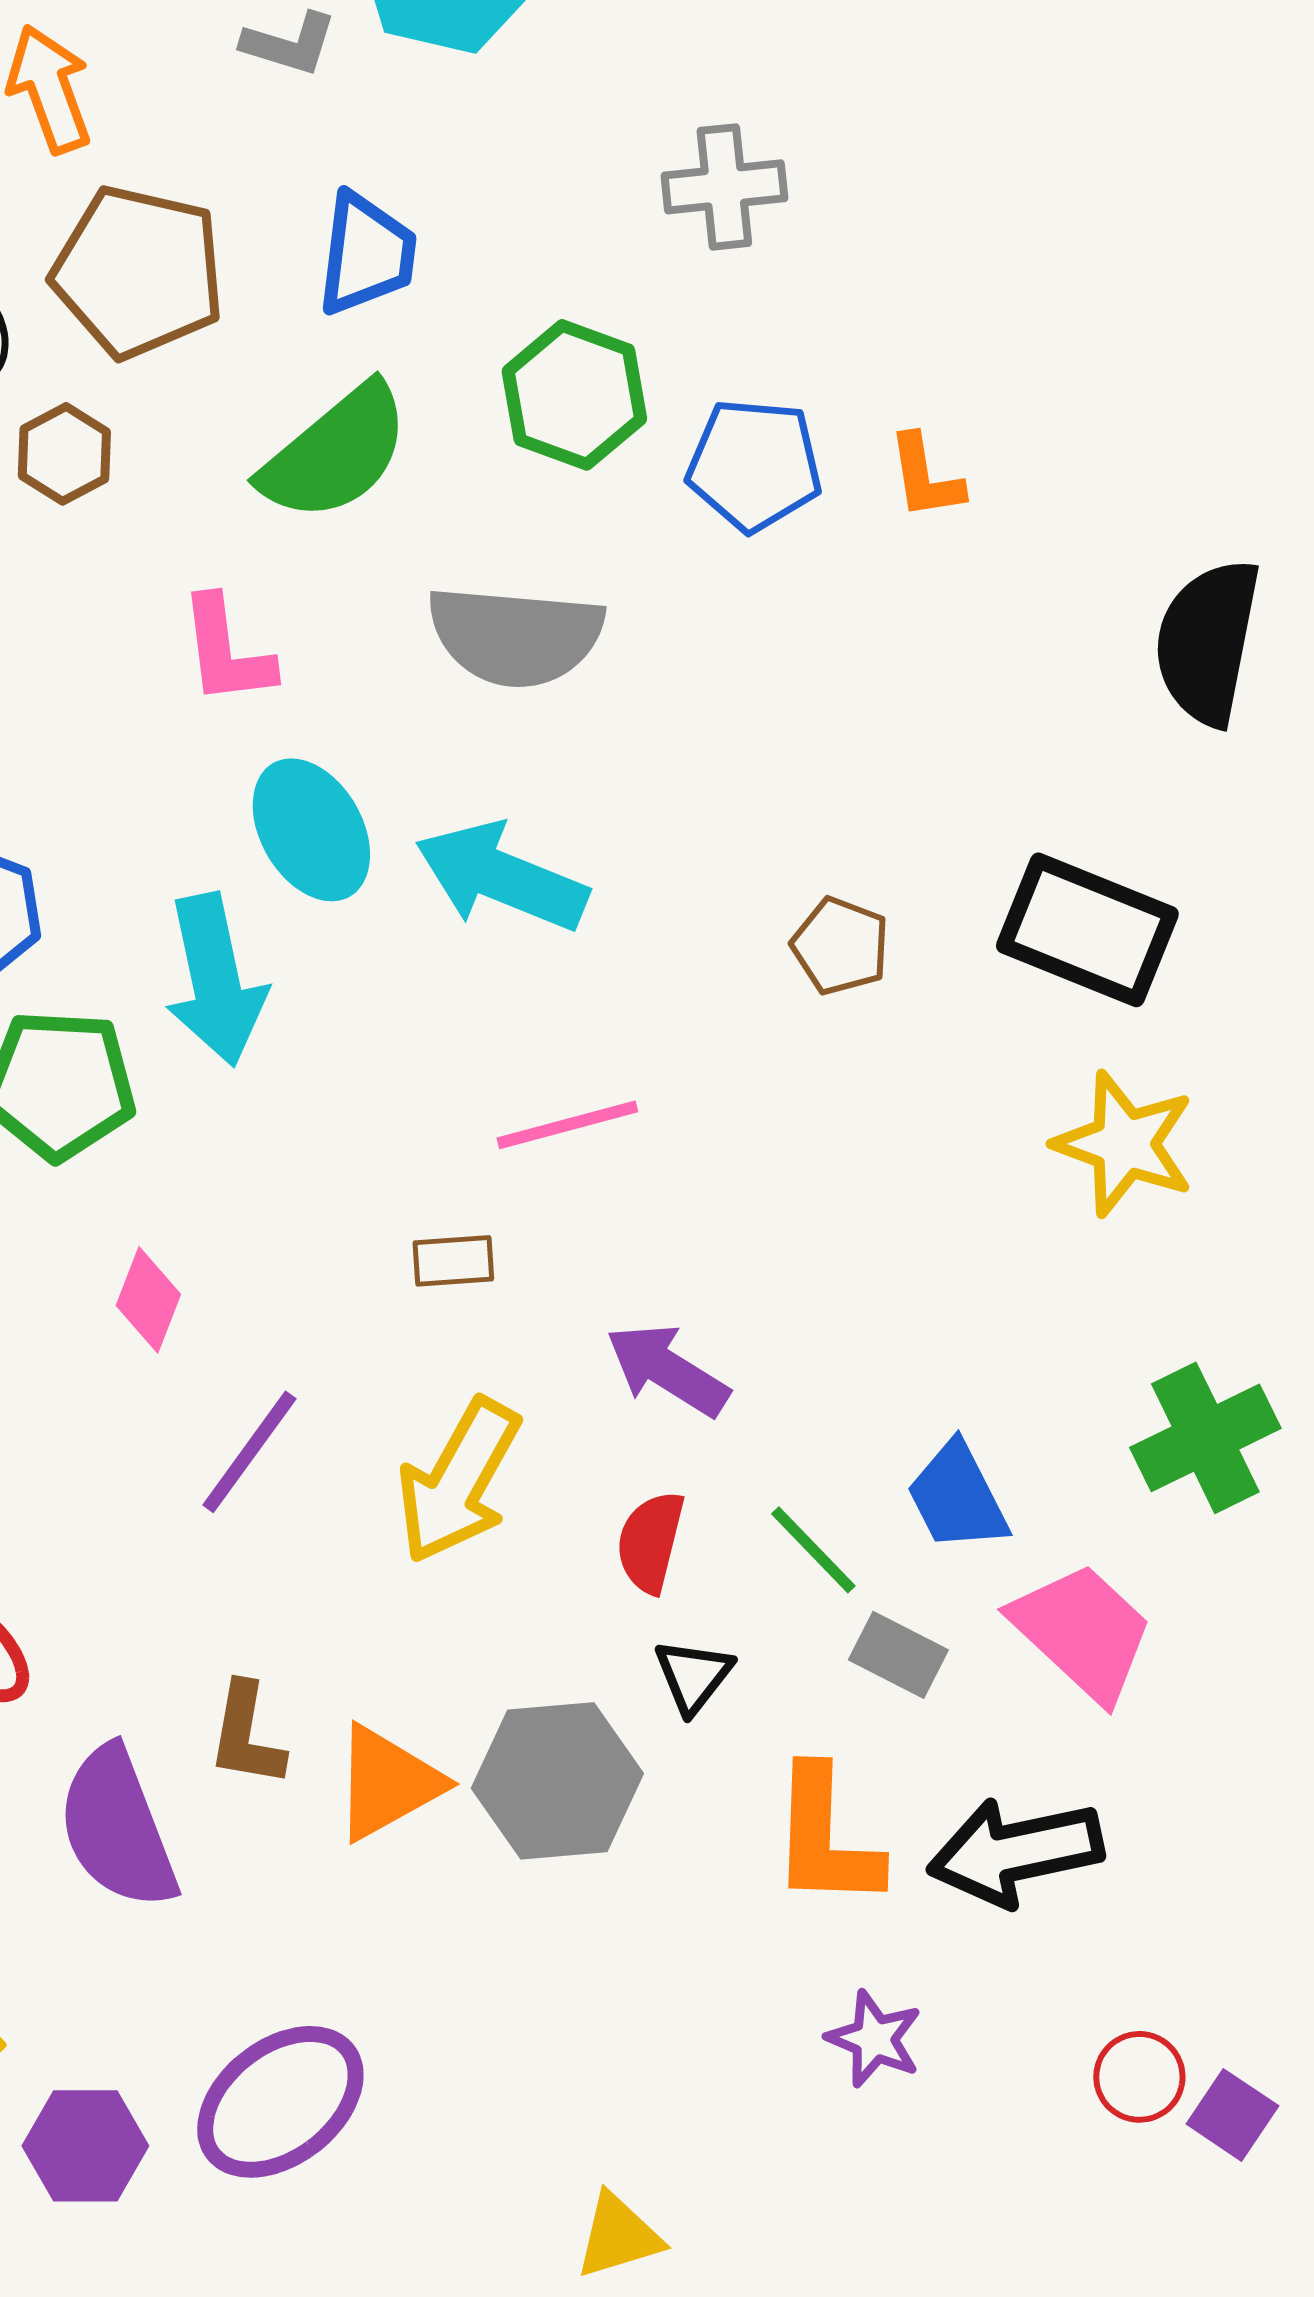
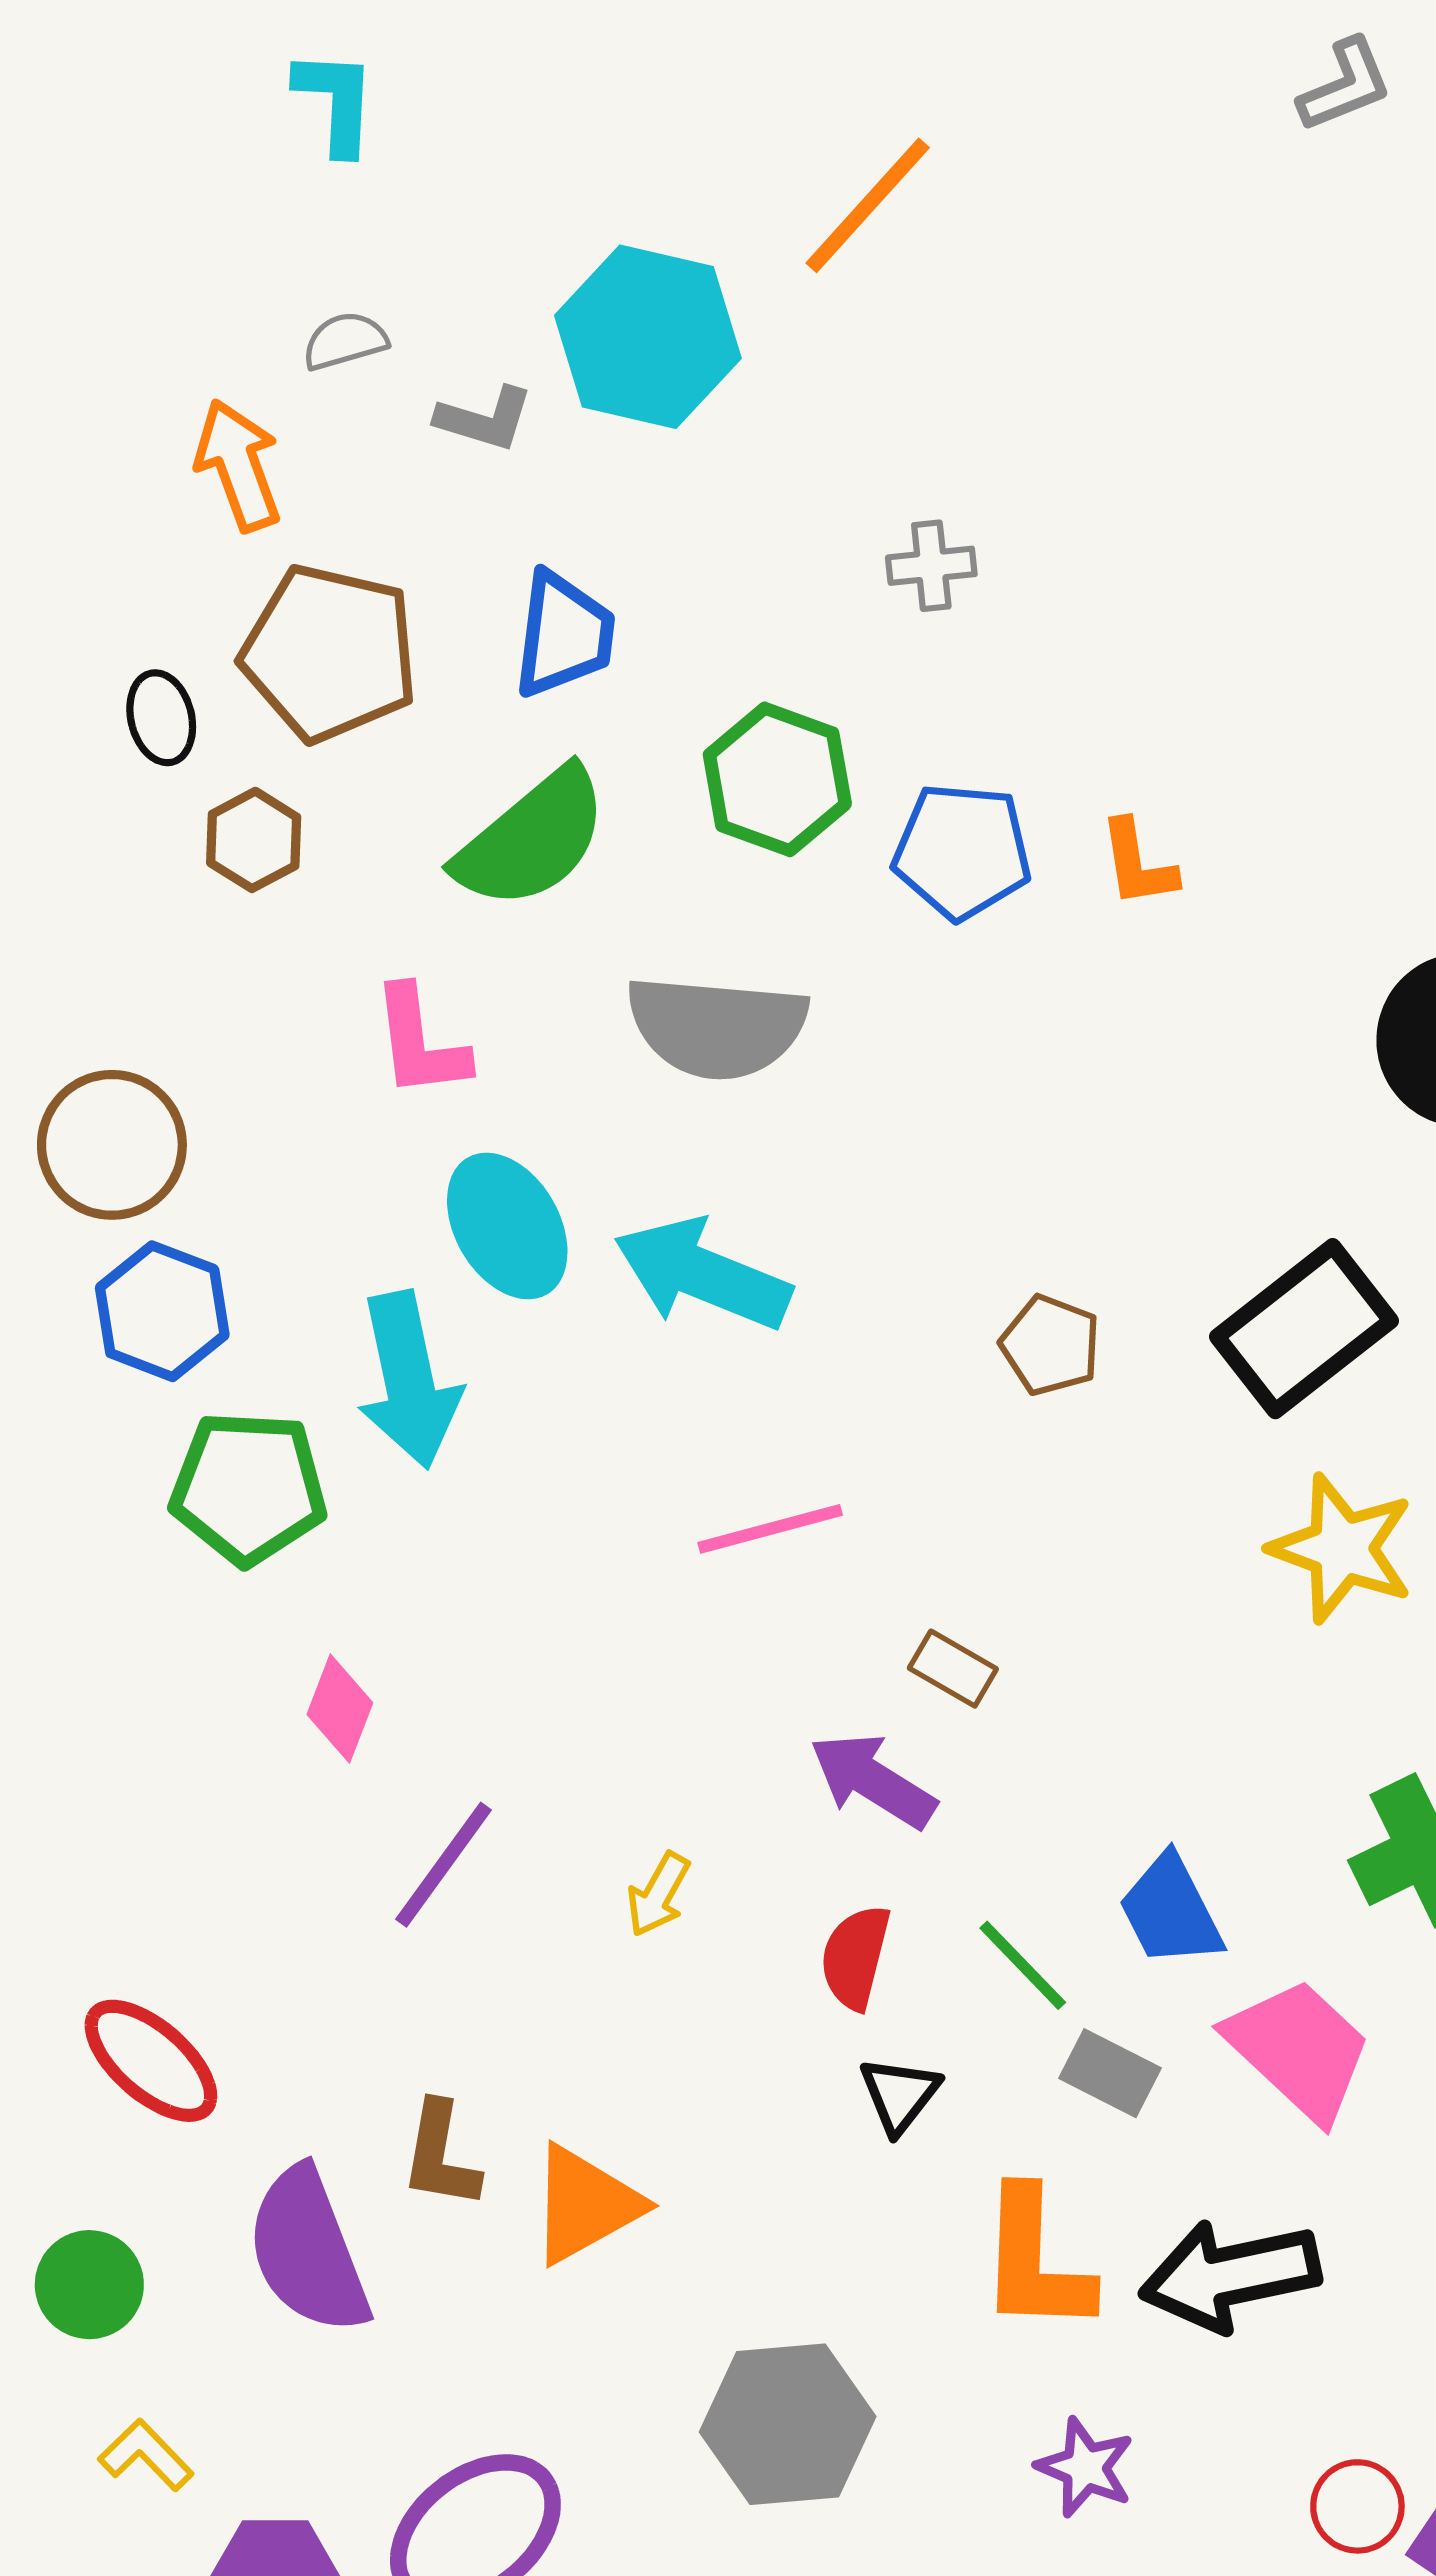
gray cross: (724, 187) -> (931, 566), size x0.7
black rectangle: (1087, 930) -> (1304, 1329), turned -60
brown rectangle: (453, 1261) -> (953, 1669), moved, turned 34
yellow arrow: (458, 1481) -> (658, 1894), size x0.5
gray hexagon: (557, 1781) -> (788, 2424), moved

